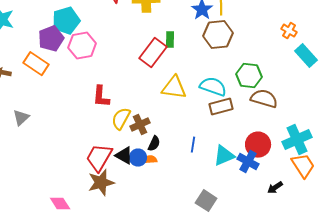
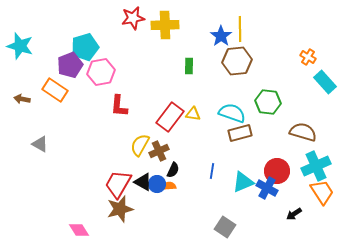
red rectangle: (153, 53) -> (170, 117), moved
yellow triangle: (174, 88) -> (193, 114), size x0.6
red L-shape: (101, 97) -> (119, 106), moved
brown semicircle: (264, 99) -> (303, 132), moved
gray triangle: (21, 118) -> (40, 144), turned -48

